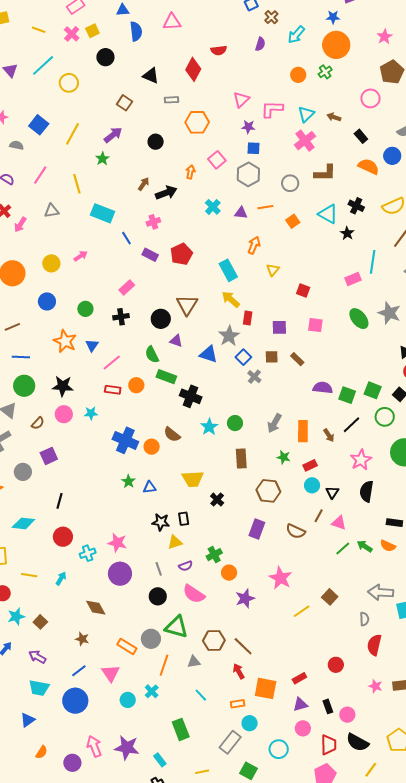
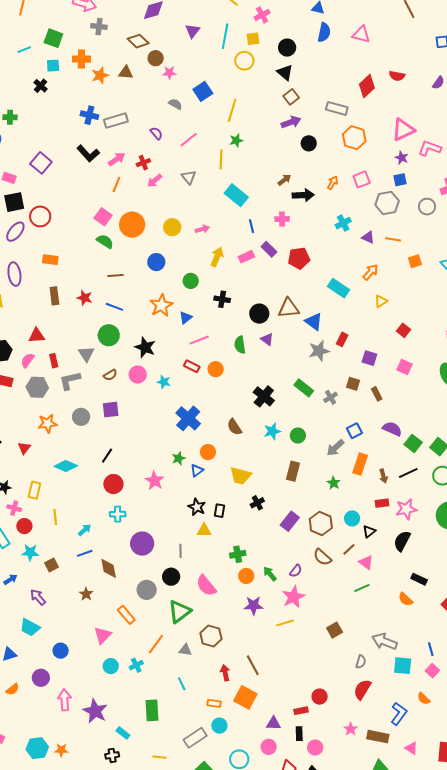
yellow square: (92, 31) -> (253, 39), moved
cyan line: (43, 65) -> (225, 36), turned -55
black triangle: (151, 76) -> (285, 73), moved
gray rectangle: (172, 100) -> (337, 108), size x1.5
pink triangle: (241, 100) -> (403, 130), size x1.4
yellow line: (72, 134) -> (232, 110), turned -30
purple arrow: (113, 135) -> (291, 122), moved
blue square: (254, 148) -> (400, 180), turned -32
green star: (102, 159) -> (236, 140), moved
gray circle: (290, 183) -> (427, 207), moved
gray triangle: (52, 211) -> (189, 177), turned 42
cyan rectangle: (228, 270) -> (338, 288), turned -45
pink rectangle: (127, 288) -> (246, 257), moved
yellow arrow: (231, 299) -> (217, 257), moved, turned 54
brown triangle: (187, 305) -> (289, 308), turned 35
blue triangle: (209, 354) -> (314, 322), moved
blue square: (243, 357) -> (354, 431), moved
green rectangle: (166, 377) -> (304, 388), moved
orange circle: (152, 447) -> (208, 452), moved
red rectangle: (310, 465) -> (382, 503), moved
blue triangle: (150, 487) -> (197, 470), turned -48
brown hexagon: (268, 491) -> (321, 523), moved
purple rectangle: (257, 529) -> (290, 521), moved
red circle: (63, 537) -> (113, 484), moved
pink star: (117, 543) -> (155, 481), moved
green arrow: (365, 546) -> (270, 574), moved
purple semicircle: (186, 566) -> (296, 571), moved, turned -48
yellow line: (29, 575) -> (55, 517), turned 56
yellow line: (302, 611) -> (285, 623), moved
green triangle: (176, 627) -> (180, 612), turned 50
gray circle: (151, 639) -> (147, 590), moved
brown line: (243, 646) -> (253, 665), moved
blue line: (79, 671) -> (85, 553), moved
red rectangle: (299, 678) -> (301, 711), moved
blue circle: (75, 701) -> (61, 651), size x0.6
cyan rectangle: (160, 760) -> (123, 733), turned -32
purple circle: (72, 763) -> (41, 678), moved

